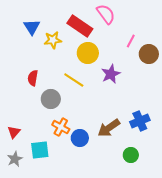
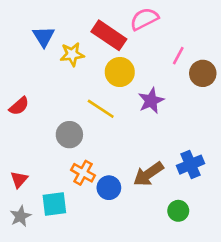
pink semicircle: (106, 14) -> (144, 19), turned -80
red semicircle: (33, 78) -> (19, 106), moved, turned -140

